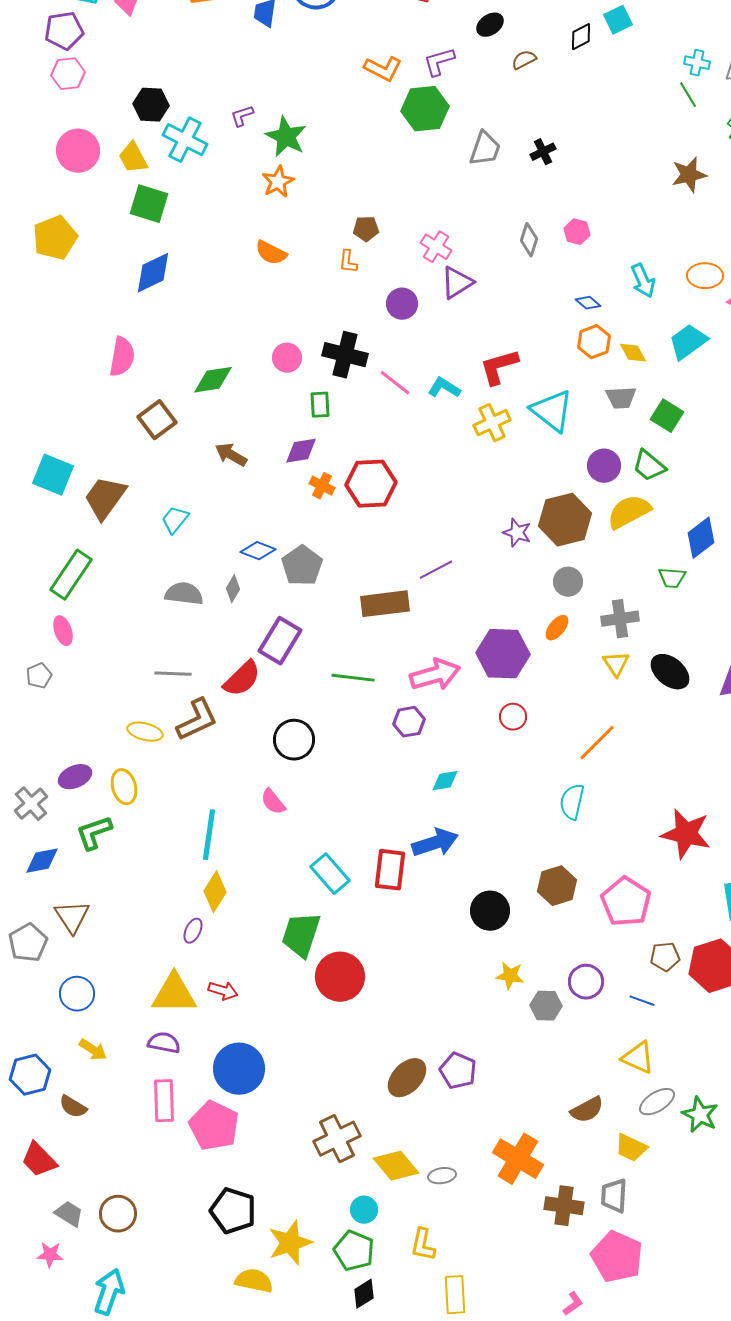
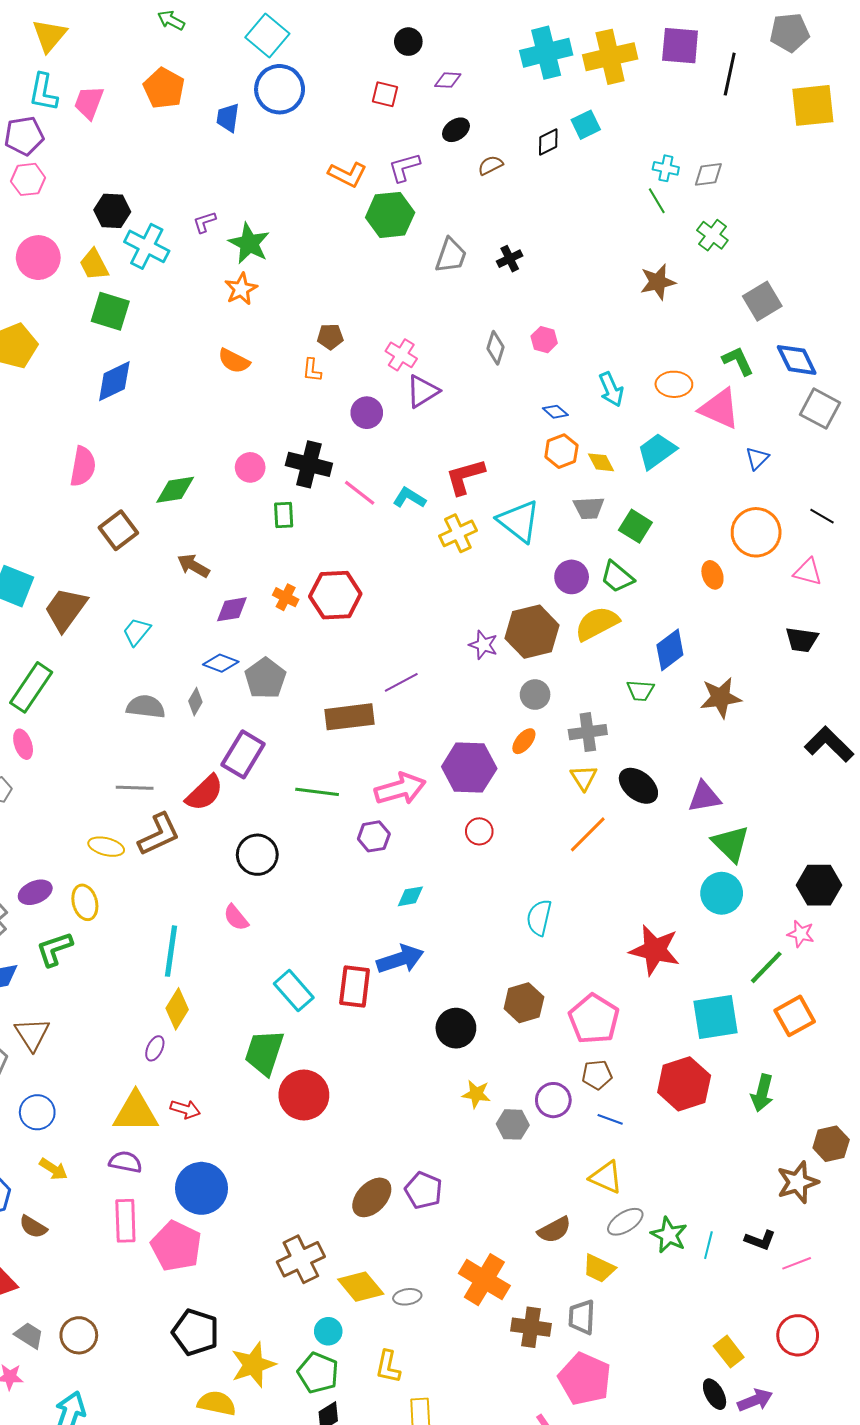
purple diamond: (301, 451) -> (232, 609), moved
orange line: (597, 743) -> (588, 834), moved
brown pentagon: (665, 957) -> (597, 1075), moved

